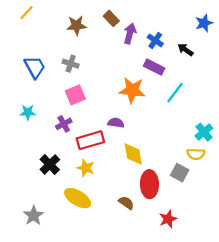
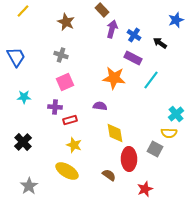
brown rectangle: (111, 18) -> (102, 10), moved
brown star: (76, 25) -> (66, 22), turned 30
blue trapezoid: (35, 67) -> (16, 57), moved
purple cross: (64, 124) -> (55, 107), turned 32
red rectangle: (90, 140) -> (70, 120), moved, size x0.6
black cross: (50, 164) -> (23, 142), moved

